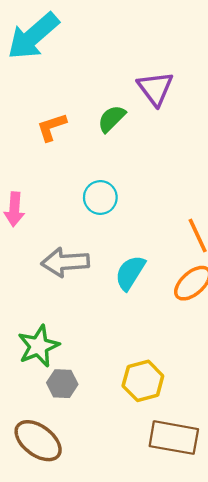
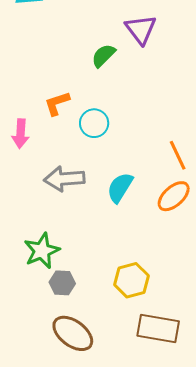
orange L-shape: (52, 127) -> (57, 103), moved
brown ellipse: (38, 441) -> (73, 333), moved

